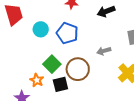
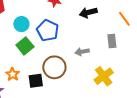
green square: (52, 64) -> (25, 46), moved

